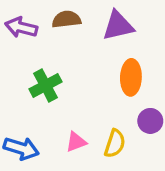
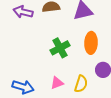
green cross: (45, 85) -> (60, 48), moved

